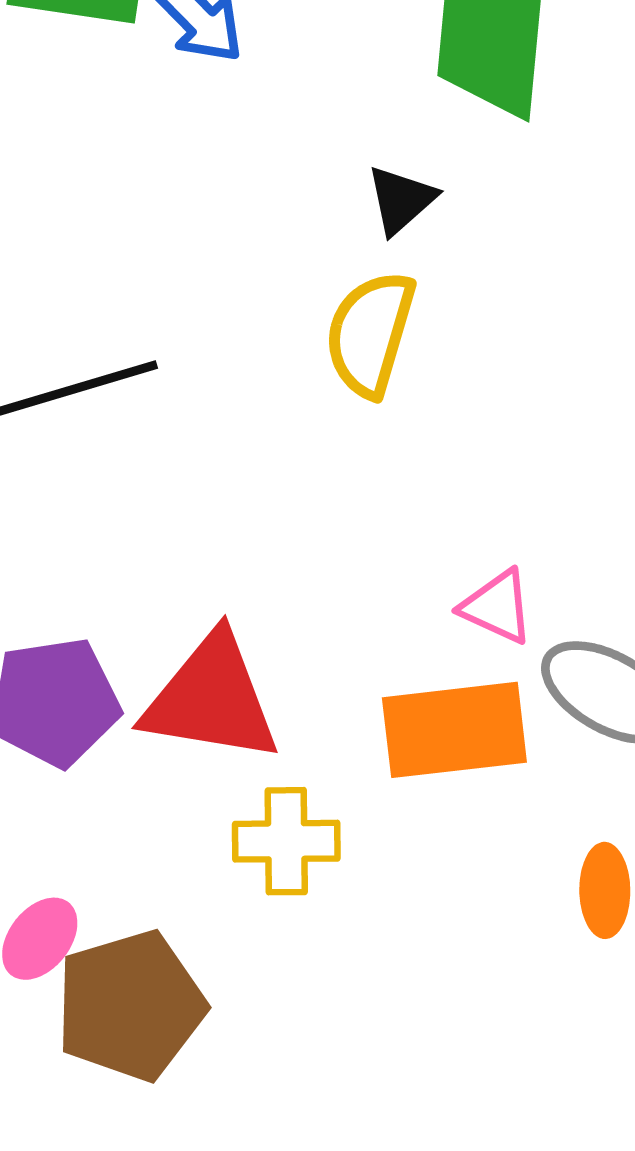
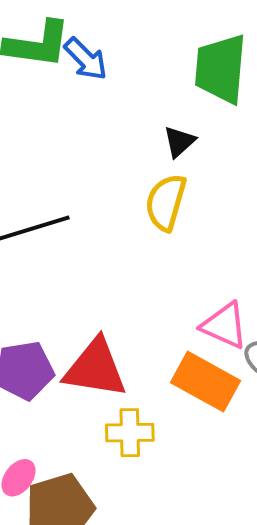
pink triangle: (497, 607) -> (224, 326), size x1.4
orange rectangle: (454, 730) -> (206, 382), turned 36

